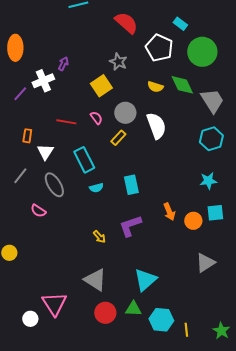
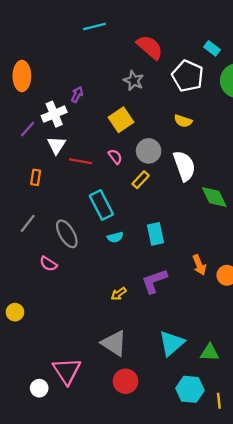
gray star: (118, 62) -> (134, 81), moved
green diamond: (182, 85) -> (214, 197), moved
white triangle: (45, 152) -> (56, 145), moved
yellow arrow: (99, 237) -> (119, 294), turned 96
green triangle: (133, 309) -> (210, 352), moved

